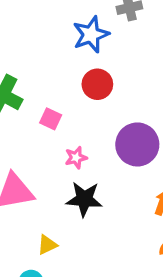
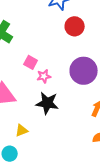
red circle: (97, 84) -> (75, 26), moved
pink square: (51, 119) -> (31, 62), moved

